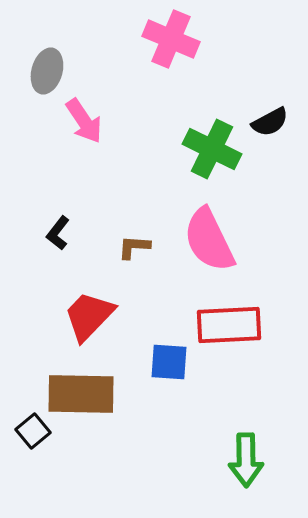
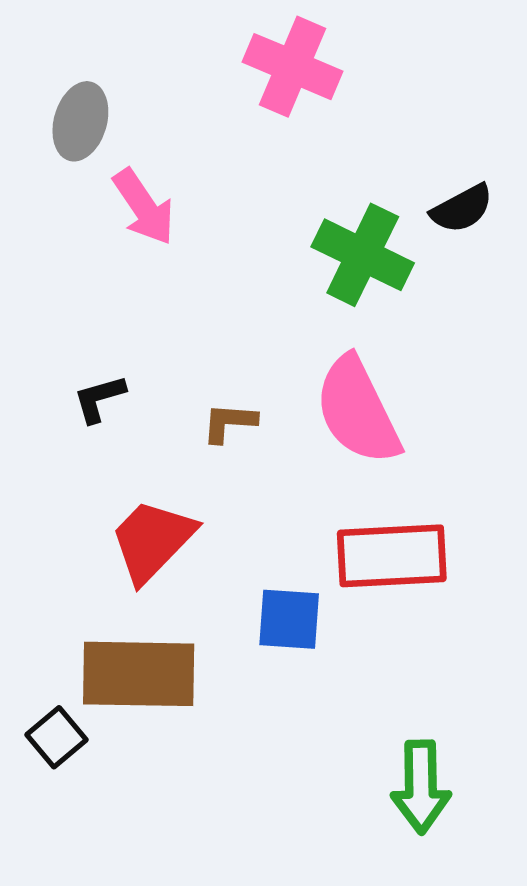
black L-shape: (58, 233) -> (99, 399), turned 36

